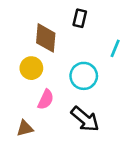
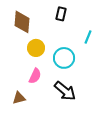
brown diamond: (46, 38) -> (22, 22), moved
yellow circle: (31, 68) -> (36, 48), moved

